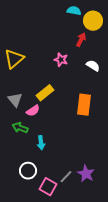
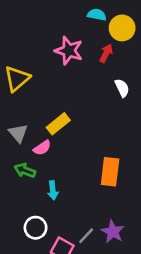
pink star: (61, 60) -> (69, 51), moved, size x1.5
white semicircle: (93, 66) -> (122, 88), turned 32
orange rectangle: (84, 105) -> (110, 172), moved

